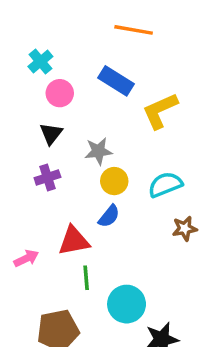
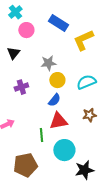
black triangle: (51, 134) -> (13, 53), moved
purple cross: (47, 178) -> (21, 87), moved
brown star: (185, 228) -> (89, 115), moved
red triangle: (74, 241) -> (58, 121), moved

